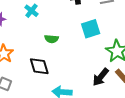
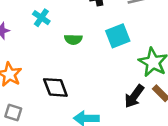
green semicircle: (51, 39) -> (73, 39), moved

